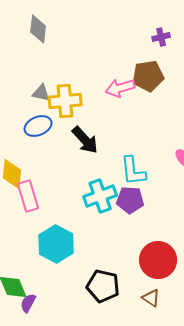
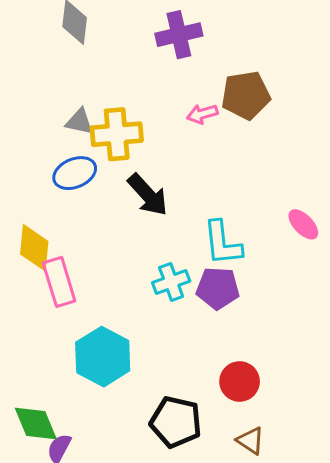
purple cross: (161, 37) -> (179, 35), moved, size x1.6
pink arrow: (120, 88) -> (202, 114), size x0.7
cyan cross: (100, 196) -> (171, 282), size x0.7
red circle: (158, 260) -> (240, 381), moved, size x0.7

